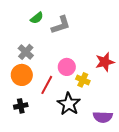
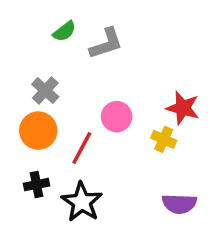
red star: (105, 62) -> (183, 108), turned 30
yellow cross: (83, 80) -> (164, 139), moved
black star: (69, 104) -> (82, 202), moved

